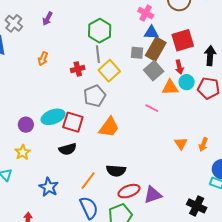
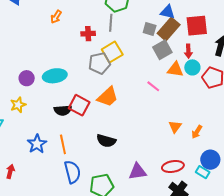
yellow square: (109, 71) -> (112, 52), moved
red square: (73, 122) -> (79, 105), moved
orange line: (88, 181) -> (63, 144), moved, turned -60
red ellipse: (129, 191) -> (173, 167), moved

